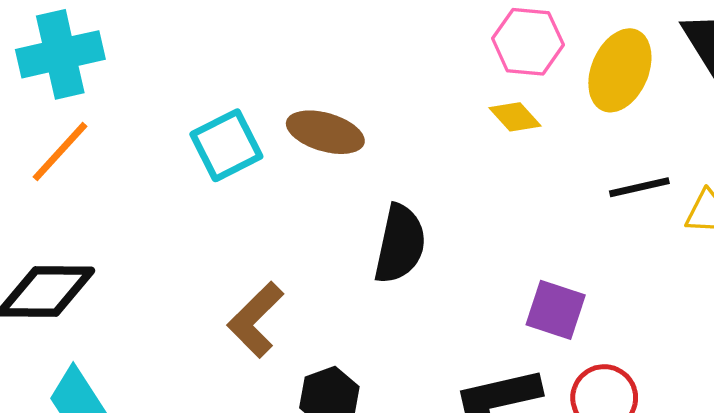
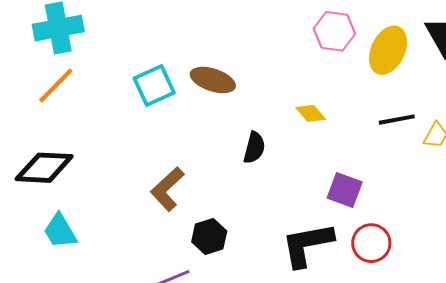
yellow diamond: (515, 117) -> (311, 113), moved
black semicircle: (400, 244) -> (254, 148), size x0.7

